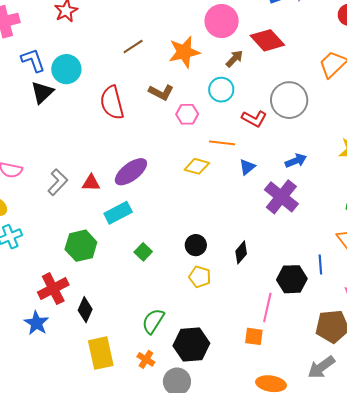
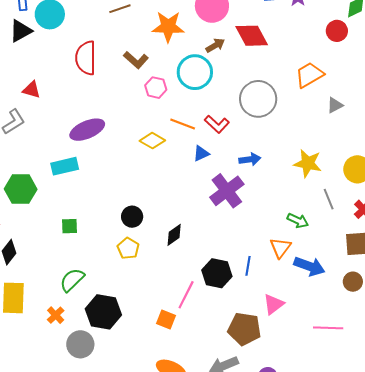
cyan circle: (221, 90) -> (195, 72), size x1.4
red L-shape: (254, 119) -> (217, 124), moved
red triangle: (91, 183) -> (32, 90), moved
green square: (143, 252) -> (69, 226), moved, turned 30

